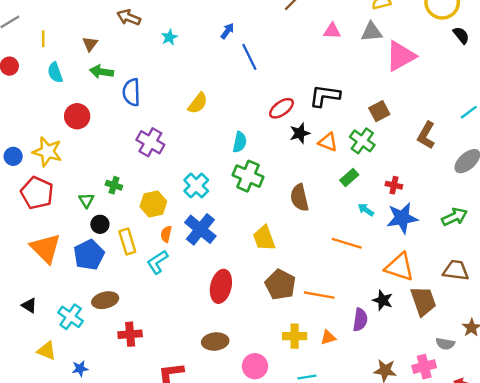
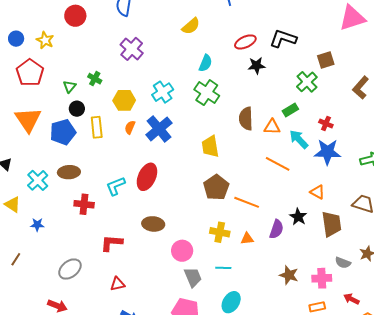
yellow semicircle: (198, 103) -> (191, 26), moved
orange triangle: (328, 142) -> (272, 127), moved, turned -30
yellow star: (47, 152) -> (45, 40), size x0.7
cyan arrow: (366, 210) -> (299, 139), size x1.5
cyan L-shape: (157, 262) -> (116, 186), moved
orange triangle: (399, 267) -> (317, 192), size x0.6
red ellipse: (221, 286) -> (147, 177), moved

